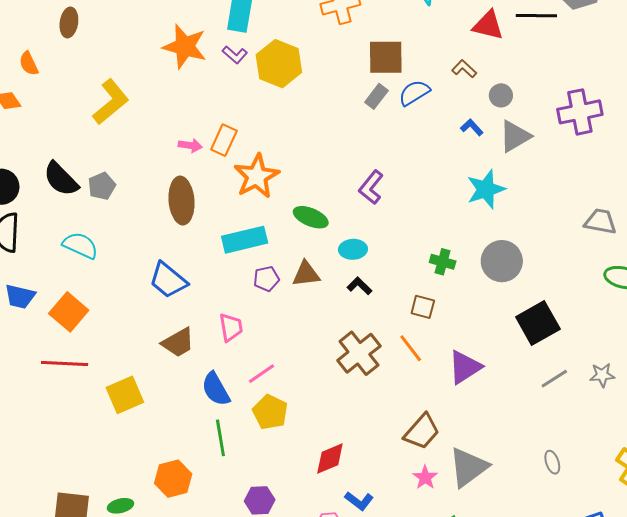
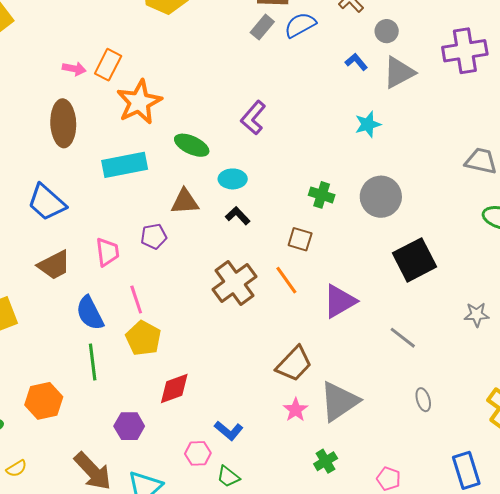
cyan star: (486, 189) -> (368, 124), size x0.7
purple pentagon: (266, 279) -> (154, 236), moved
pink line: (261, 374) -> (136, 300), turned -76
gray line: (554, 379) -> (403, 338), moved, turned 68
red diamond: (330, 458) -> (174, 389), moved

